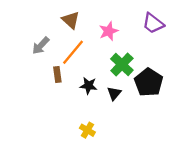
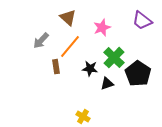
black star: (89, 86) -> (90, 69), moved
black triangle: (114, 93) -> (107, 84), turned 32

